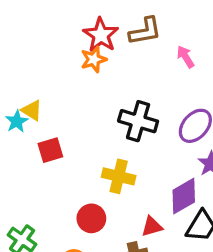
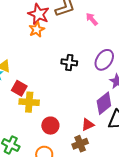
black cross: (138, 121) -> (69, 62), size x0.7
red square: (50, 150) -> (19, 88), turned -35
yellow cross: (119, 176) -> (29, 102), moved

